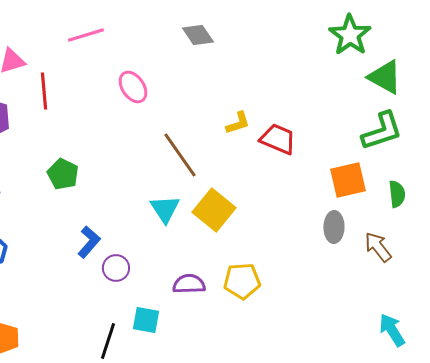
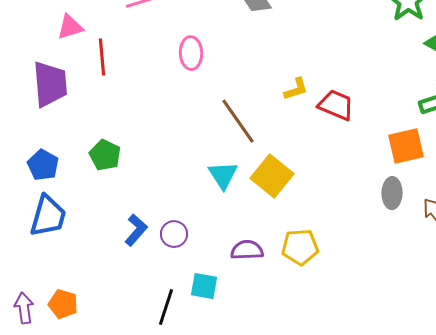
pink ellipse: (133, 87) -> (191, 53), turned 32
green pentagon: (63, 174) -> (105, 155), moved
blue L-shape: (89, 242) -> (136, 230), moved

